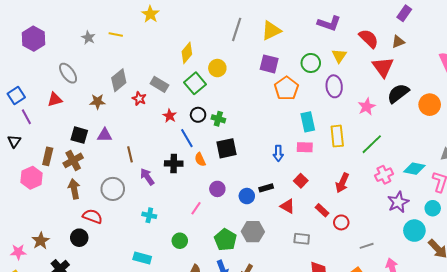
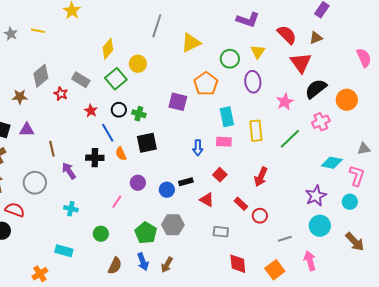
yellow triangle: (271, 30) -> (191, 43), moved
purple square: (269, 64) -> (178, 102), moved
pink cross: (384, 175) -> (321, 122), moved
cyan circle: (414, 231) -> (320, 226), moved

